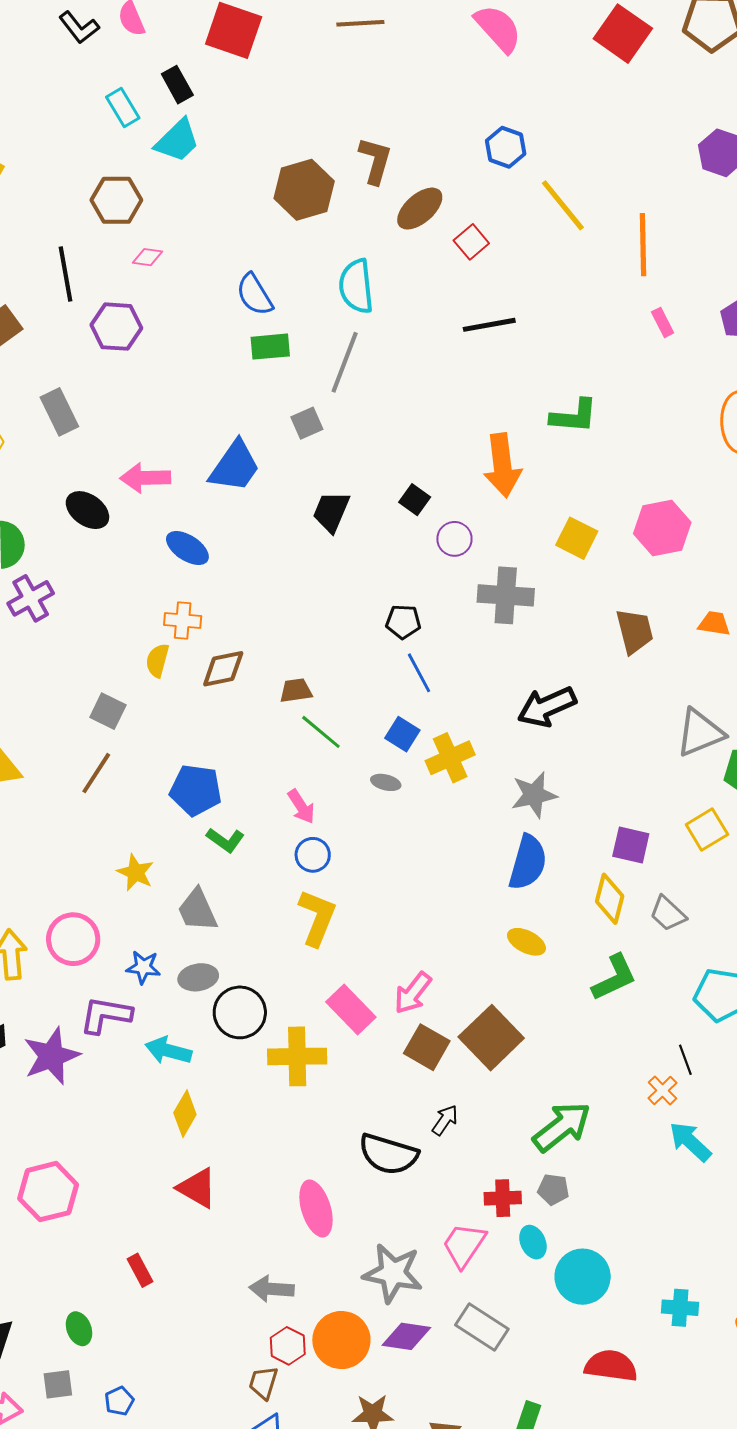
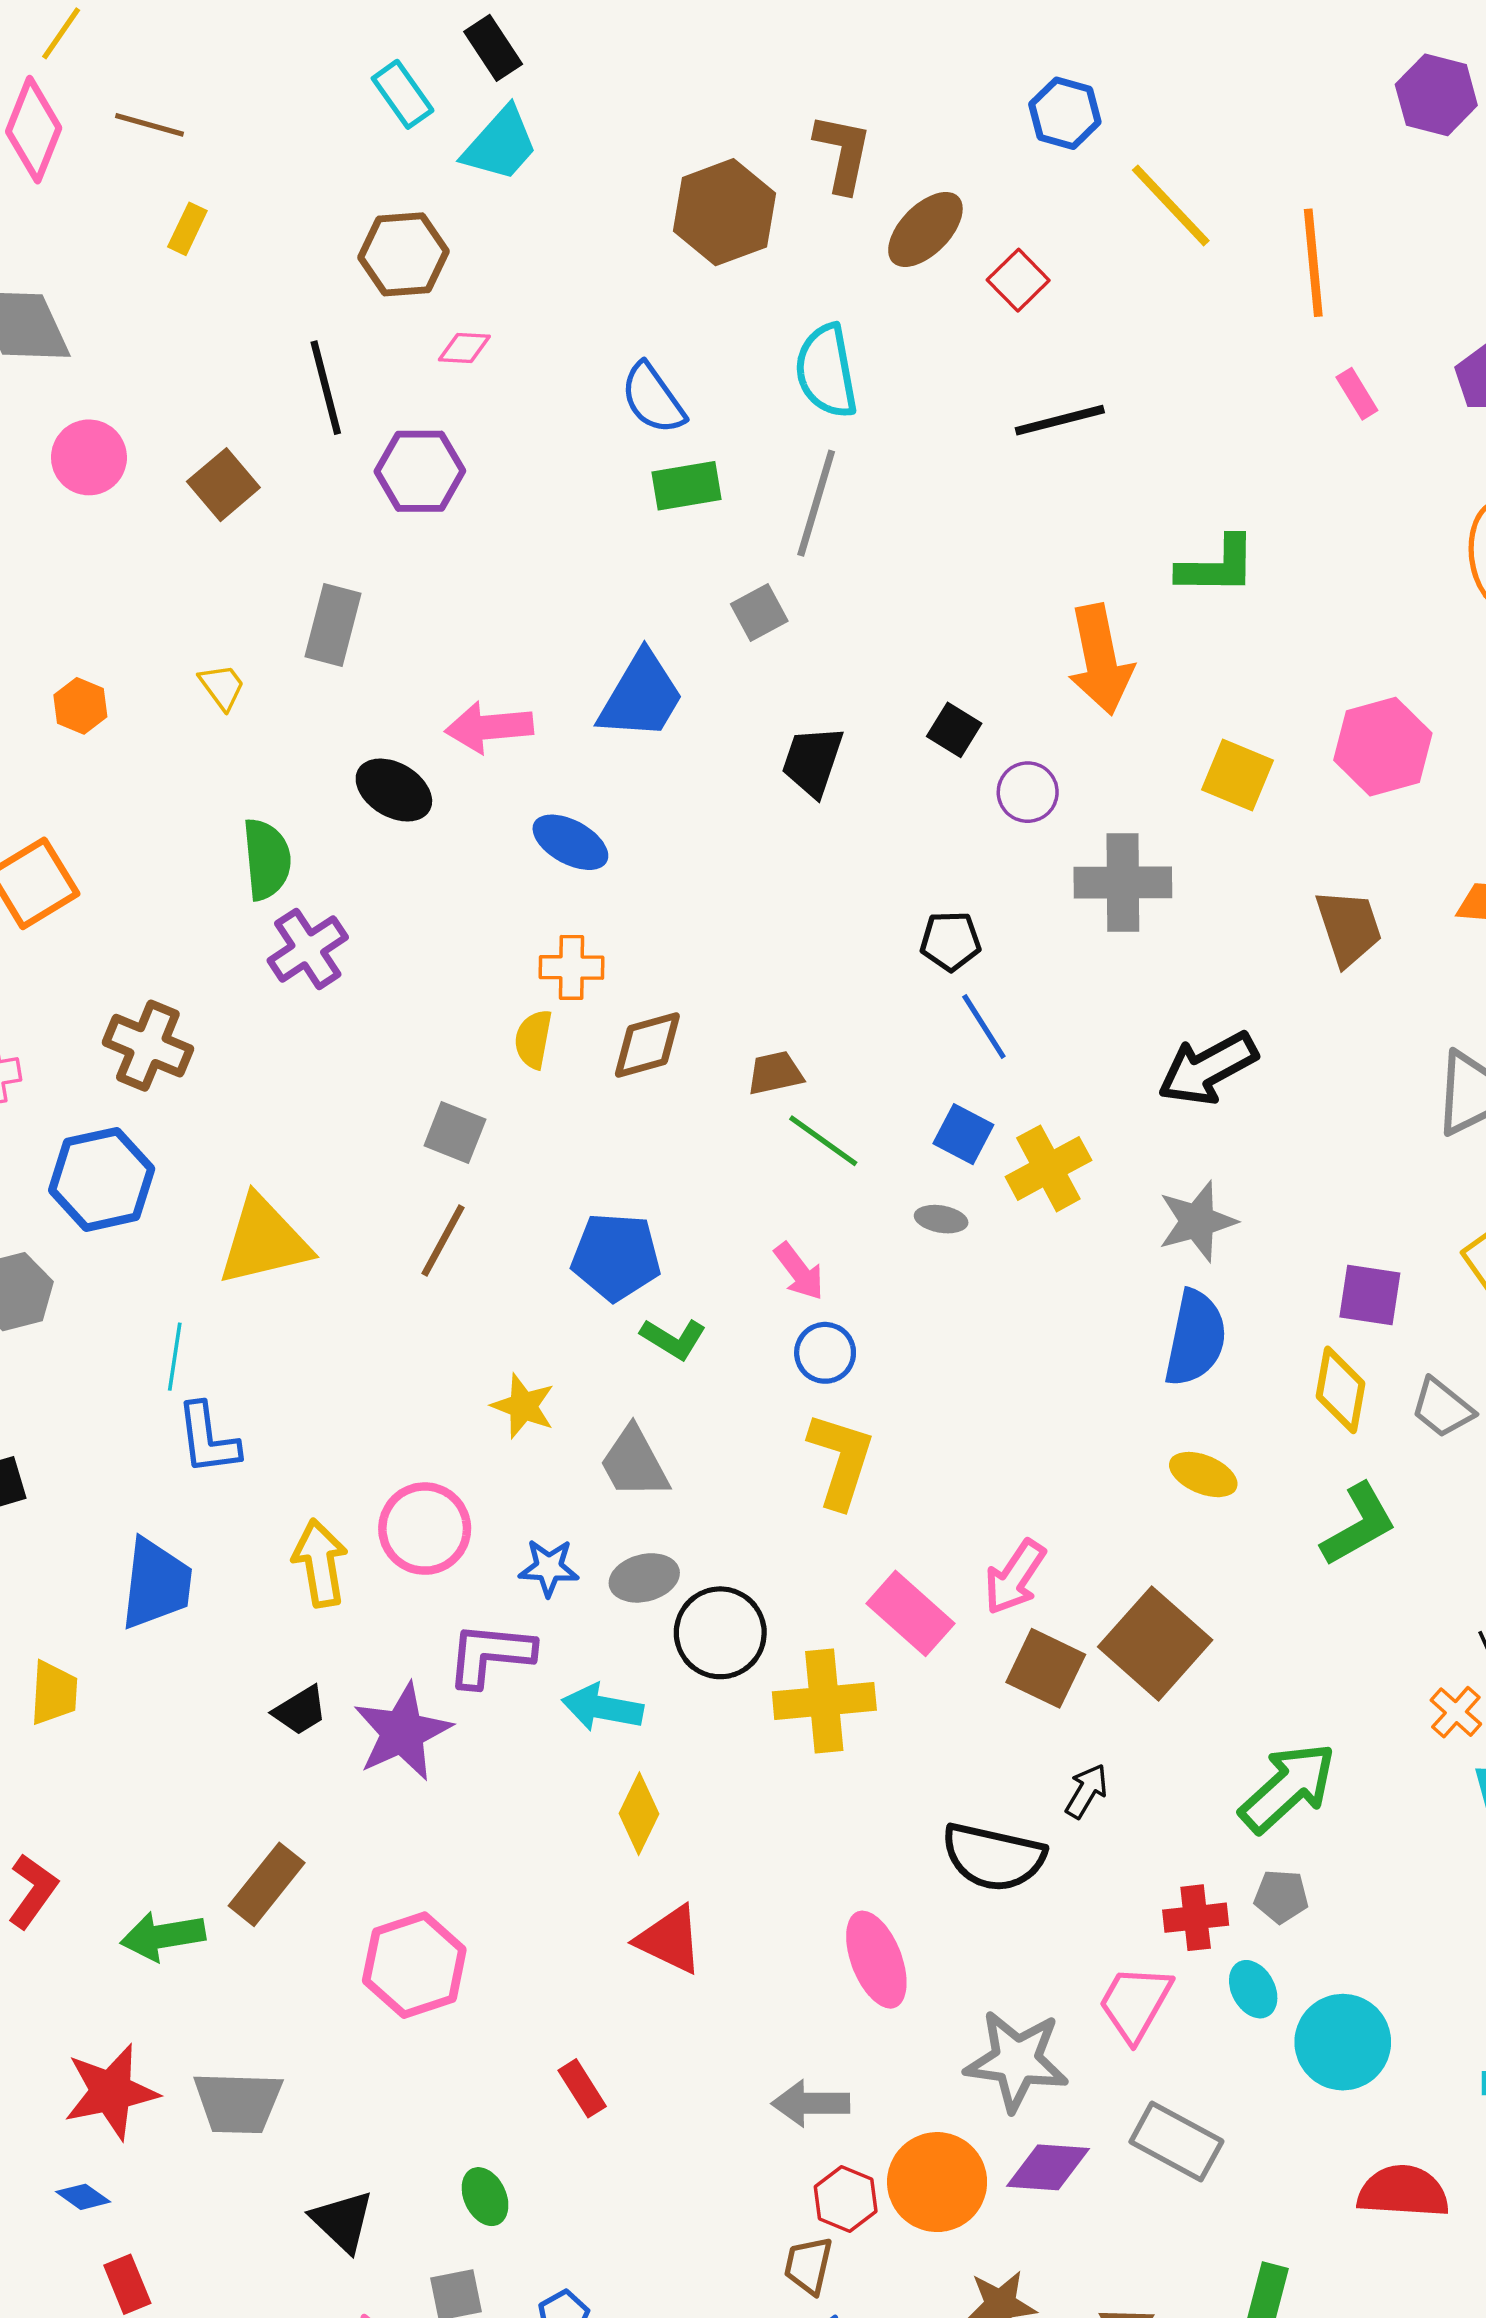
gray rectangle: (59, 412) -> (333, 625), turned 45

